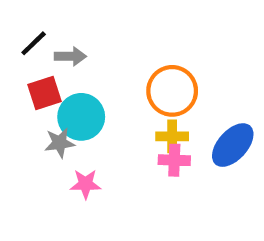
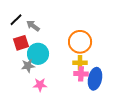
gray arrow: (70, 56) -> (33, 26), turned -144
blue ellipse: (233, 145) -> (95, 79), moved, turned -30

